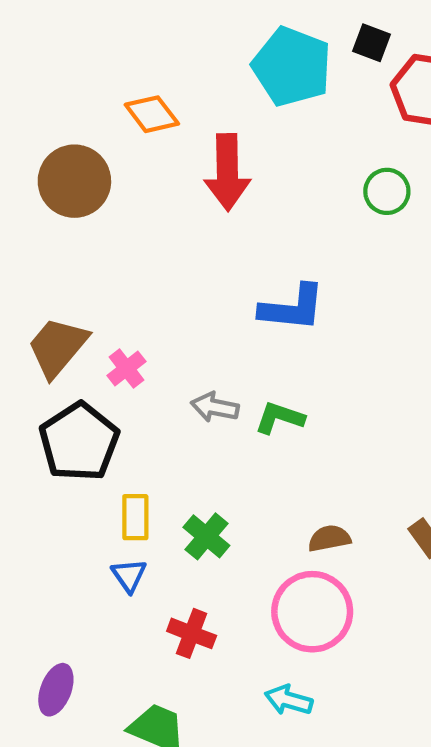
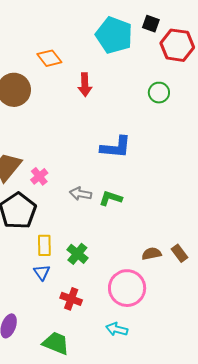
red arrow: (227, 172) -> (85, 85), size x0.7
brown semicircle: (329, 538) -> (151, 254), moved

